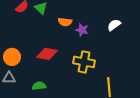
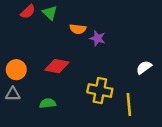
white semicircle: (114, 25) -> (144, 67), moved
yellow cross: (84, 62) -> (100, 91), moved

